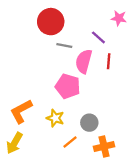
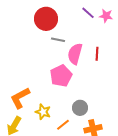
purple line: (98, 37) -> (88, 13), moved
pink pentagon: (68, 86) -> (61, 76), turned 30
yellow star: (55, 118) -> (43, 112), moved

